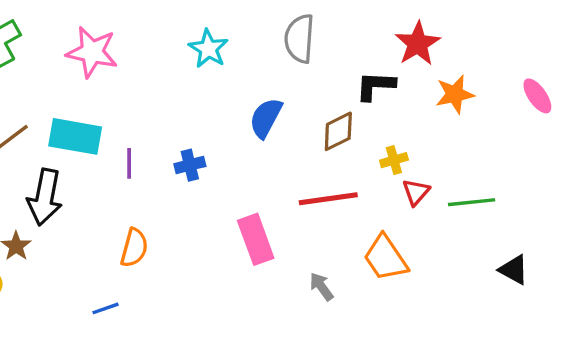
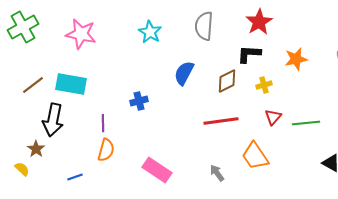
red star: (418, 44) -> (259, 22), moved
yellow cross: (394, 160) -> (264, 85), moved
purple line: (129, 163) -> (103, 123), moved
pink rectangle: (256, 239) -> (157, 170), moved, turned -36
blue line: (106, 308) -> (75, 177), moved

